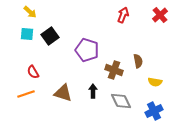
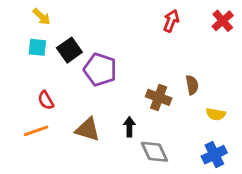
purple pentagon: (87, 50) -> (100, 70), moved
gray diamond: (121, 101) -> (154, 152), moved

